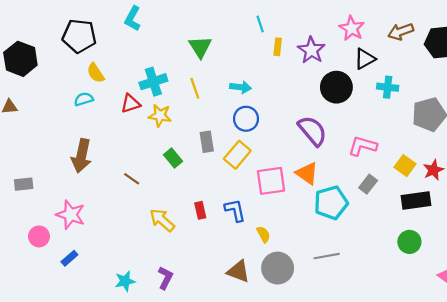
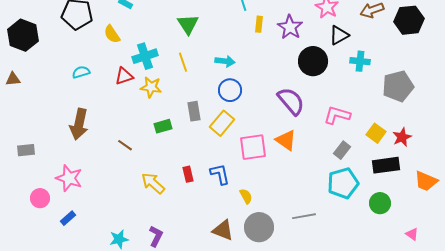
yellow semicircle: (96, 73) -> (112, 34), moved
green rectangle: (173, 158) -> (163, 126), turned -66
cyan pentagon: (331, 203) -> (343, 183), moved

